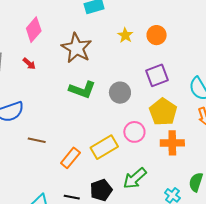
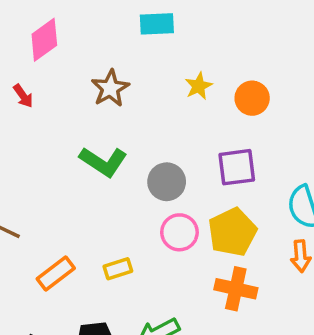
brown star: (77, 48) -> (110, 88), size x0.7
pink circle: (134, 132) -> (179, 232), moved
yellow rectangle: (104, 147) -> (118, 269), size x0.6

